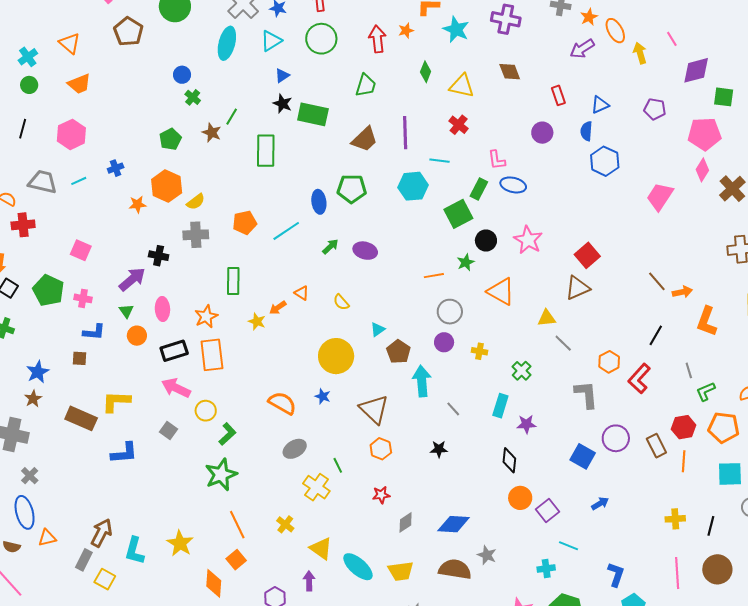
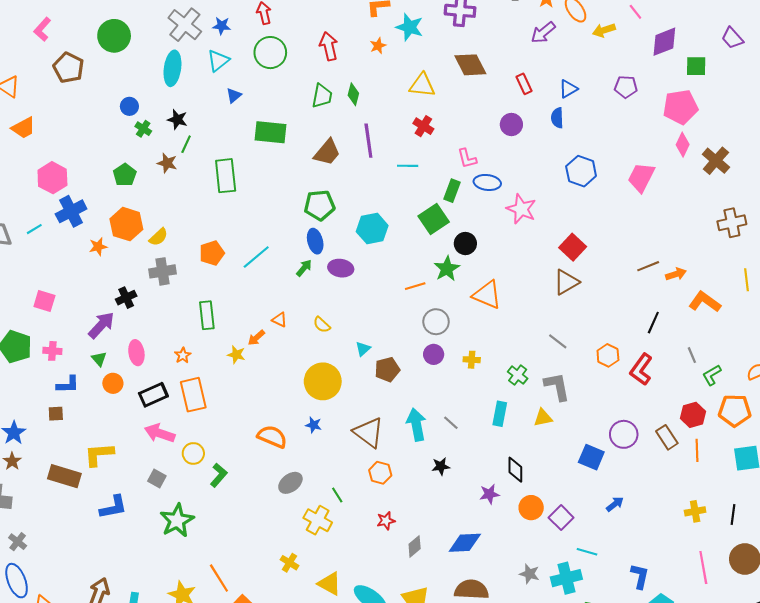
orange star: (406, 31) -> (378, 46), moved
yellow arrow: (640, 53) -> (604, 30), turned -85
green diamond: (426, 72) -> (353, 94), moved
brown diamond: (510, 72) -> (470, 65), size x1.4
black star: (283, 104) -> (177, 119), moved
pink hexagon: (71, 134) -> (52, 178), moved
blue hexagon: (605, 161) -> (581, 171), moved
blue cross: (116, 168) -> (71, 211), size x1.8
cyan hexagon: (413, 186) -> (372, 229), moved
blue ellipse: (319, 202) -> (315, 241), moved
pink star: (528, 240) -> (521, 209), moved
black cross: (159, 256) -> (126, 298), turned -30
green star: (466, 262) -> (447, 269), size x1.4
brown line: (657, 281) -> (648, 266), turned -65
orange star: (206, 317) -> (183, 355), size x0.7
yellow triangle: (547, 318) -> (543, 418), moved
orange L-shape: (707, 321) -> (705, 302), turned 112
brown pentagon: (398, 352) -> (387, 369), turned 30
cyan arrow: (422, 381) -> (416, 425), moved
gray L-shape: (586, 395) -> (557, 387), moved
purple star: (526, 424) -> (489, 494), moved
green star: (221, 475) -> (177, 520), moved
orange line: (237, 525) -> (219, 578), moved
gray star: (487, 555) -> (529, 574), moved
cyan cross: (546, 569) -> (566, 578), size x1.6

